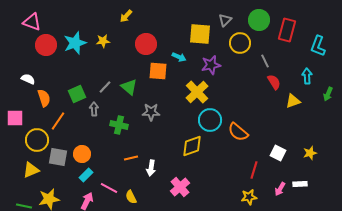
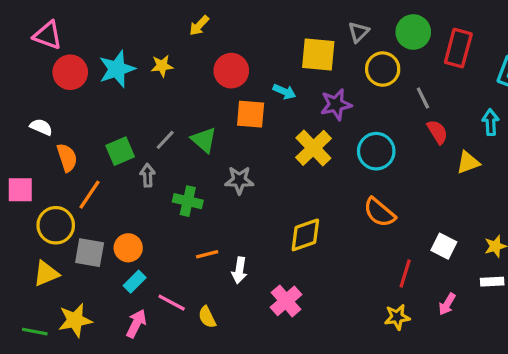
cyan circle: (210, 120) -> (376, 151), moved
white rectangle: (300, 184) -> (492, 282), moved

